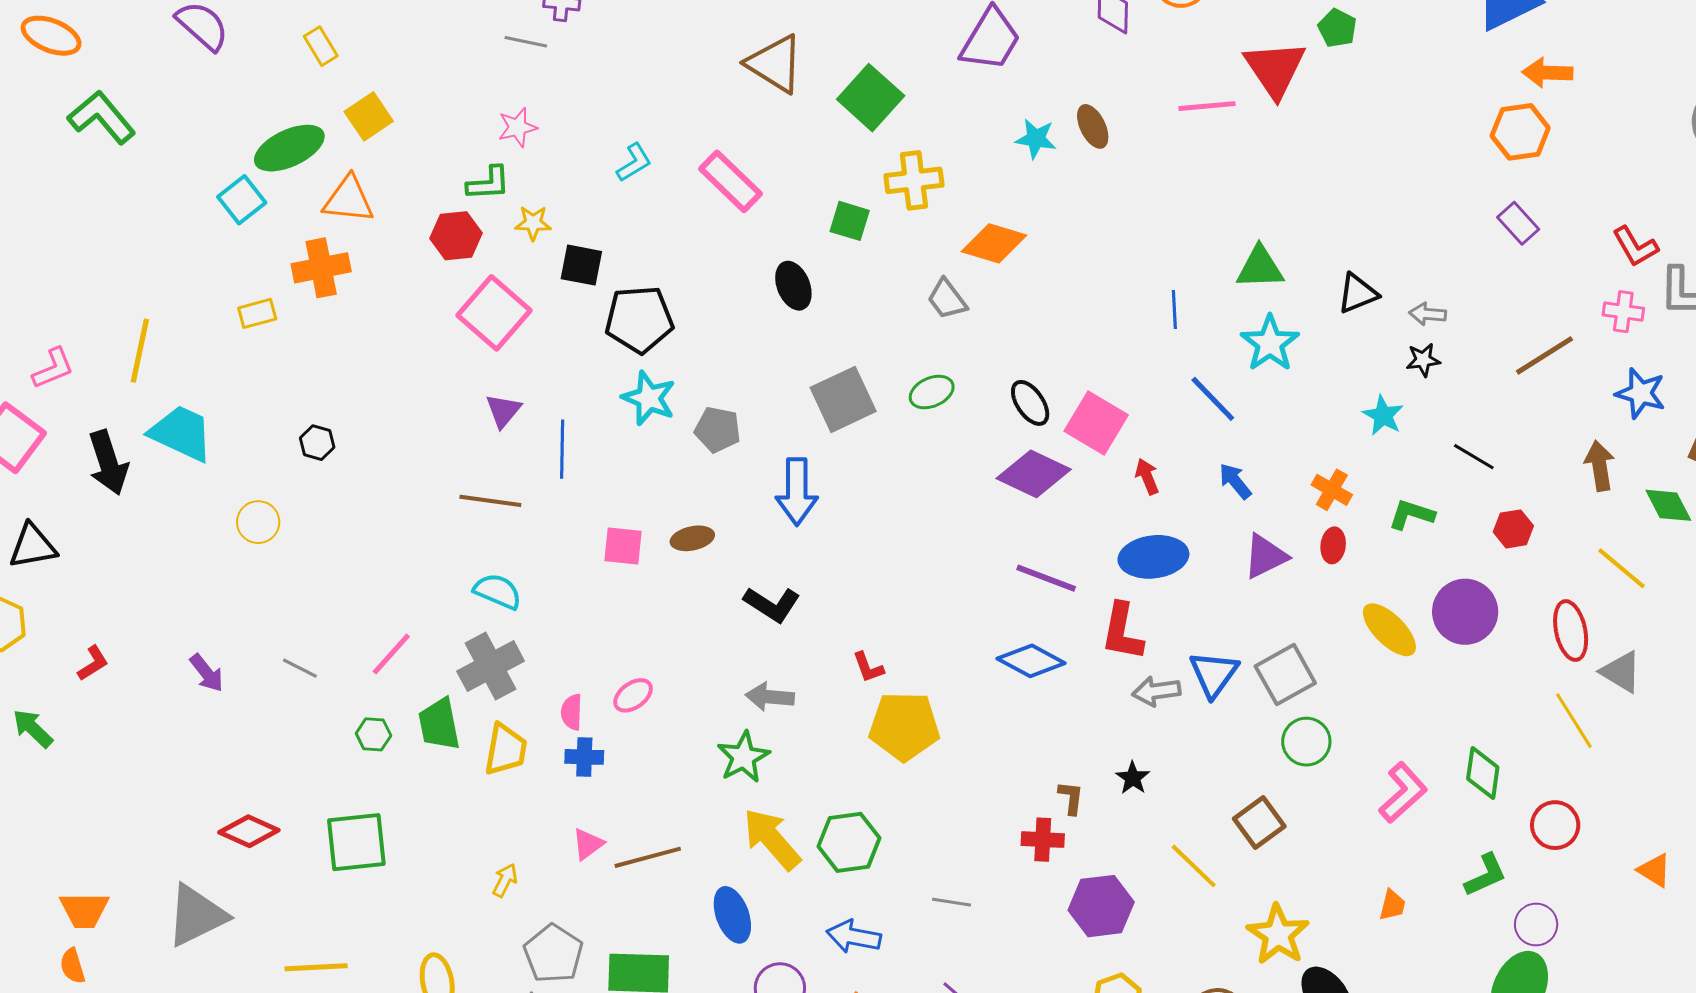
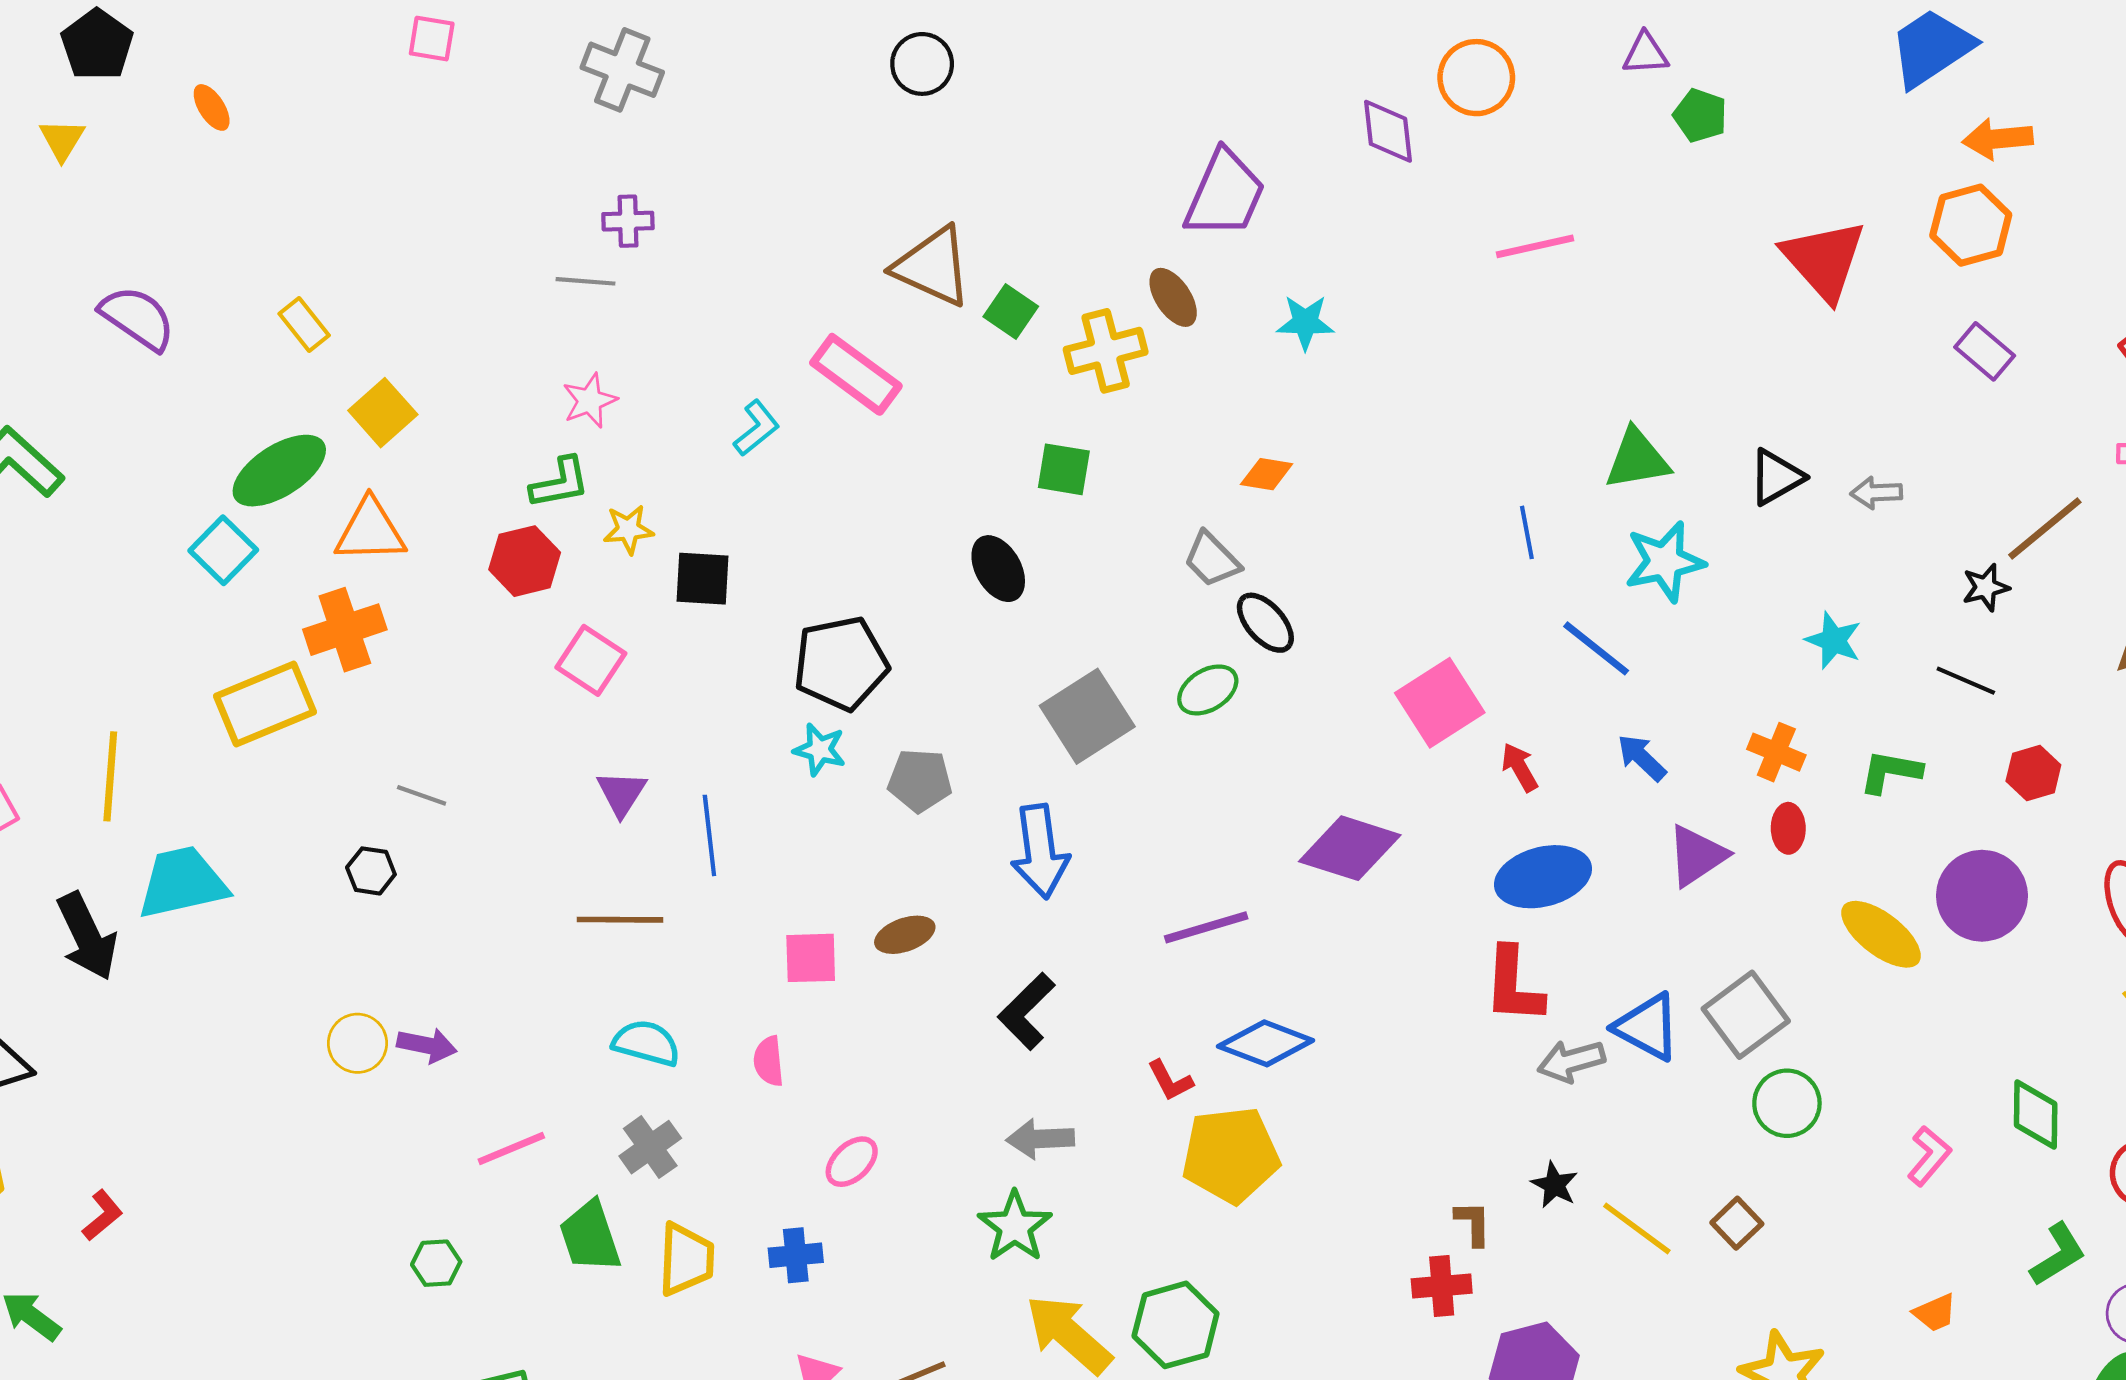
red triangle: (1275, 69) -> (1824, 260), moved
green square: (871, 98) -> (1011, 312), moved, size x0.6
brown ellipse: (1093, 126) -> (1173, 297), moved
yellow cross: (914, 180) -> (1106, 351), moved
pink rectangle: (731, 181) -> (856, 374), moved
orange diamond: (994, 243) -> (1267, 474), size x0.6
yellow rectangle: (257, 313) -> (265, 704), size x1.8
pink square: (494, 313) -> (591, 660), size x0.7
black pentagon: (639, 319) -> (841, 663), moved
cyan star: (1270, 343) -> (1665, 562), turned 30
black star: (1423, 360) -> (1986, 587), moved
cyan star: (649, 398) -> (820, 750), size x0.7
black ellipse: (1030, 403) -> (1265, 623), moved
pink square: (1096, 423) -> (1440, 703), turned 34
cyan trapezoid: (181, 433) -> (182, 883), turned -30
purple diamond: (1034, 474) -> (1350, 848), moved
yellow circle: (258, 522) -> (357, 1043), moved
purple line: (1046, 578) -> (1206, 927), moved, turned -30
black L-shape: (772, 604) -> (1026, 1011), turned 110
pink line: (391, 654) -> (511, 1149), turned 33
blue diamond: (1031, 661) -> (1266, 1043), moved
gray cross: (491, 666) -> (650, 1147), size x0.7
gray line: (300, 668) -> (422, 795), moved
purple arrow: (207, 673) -> (427, 1045), moved, turned -33
blue triangle: (1214, 674) -> (1647, 1027), turned -30
pink semicircle: (572, 712) -> (769, 1061), moved
green hexagon: (373, 734) -> (436, 1263), moved
pink L-shape: (1403, 793) -> (1929, 1156), size x0.7
brown square: (1259, 823) -> (1737, 1223), size x0.7
yellow line: (1194, 866) -> (1637, 1228), moved
orange trapezoid: (1392, 905) -> (1935, 1313), turned 60

